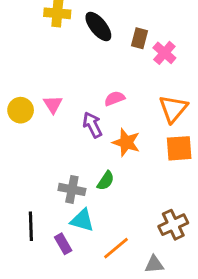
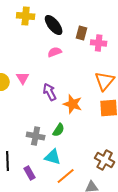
pink cross: (164, 53) -> (99, 43), turned -35
pink semicircle: (115, 98) -> (55, 52), moved
cyan triangle: (82, 220) -> (53, 157), moved
brown cross: (173, 225) -> (105, 160), turned -36

